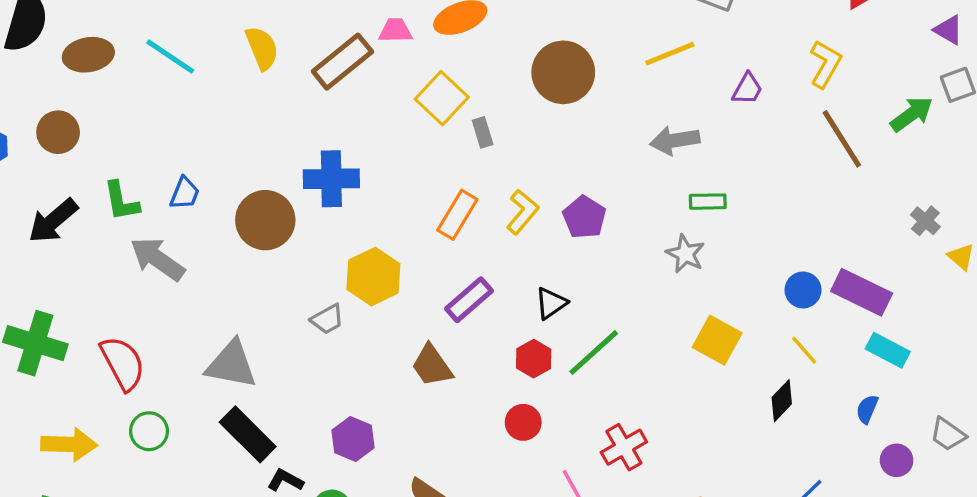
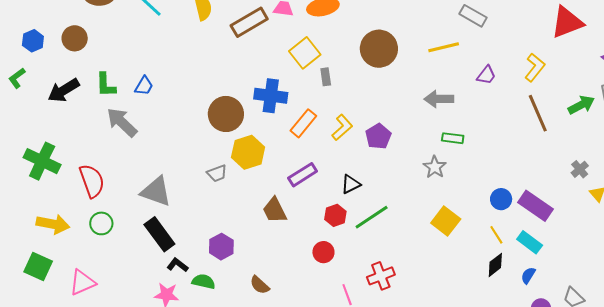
blue cross: (331, 179) -> (271, 96), moved
brown circle: (265, 220) -> (226, 114), moved
cyan rectangle: (888, 350) -> (530, 242), moved
black diamond: (782, 401) -> (495, 265), moved

